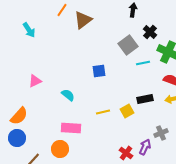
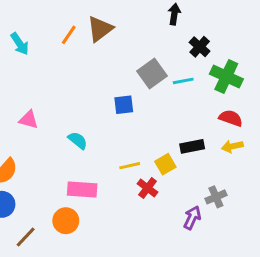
orange line: (62, 10) -> (69, 35), moved
gray square: (128, 45) -> (152, 74), moved
cyan line: (143, 63) -> (183, 81), moved
pink triangle: (35, 81) -> (29, 120), turned 40
red cross: (126, 153) -> (148, 188), moved

